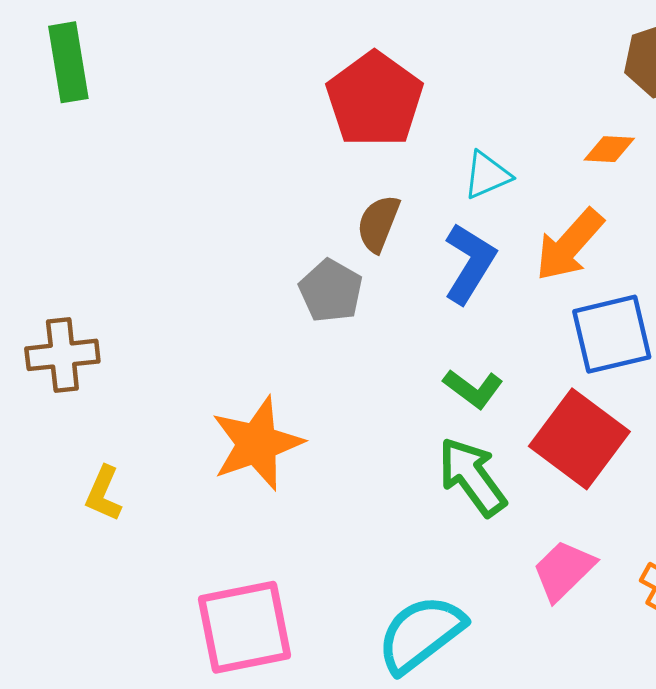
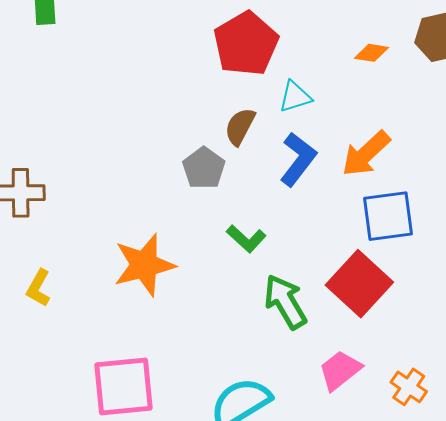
orange diamond: (609, 149) -> (372, 53), moved
cyan triangle: (487, 175) -> (295, 97), moved
green L-shape: (473, 389) -> (246, 239), moved

